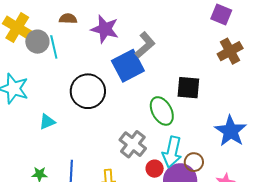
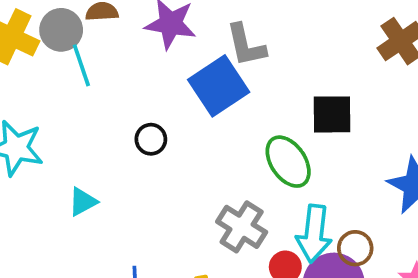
gray circle: (37, 42) -> (61, 30), moved
gray L-shape: (145, 45) -> (246, 45), turned 124
black circle: (88, 91) -> (151, 139), size x0.5

